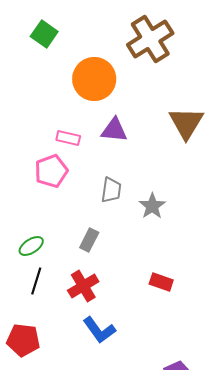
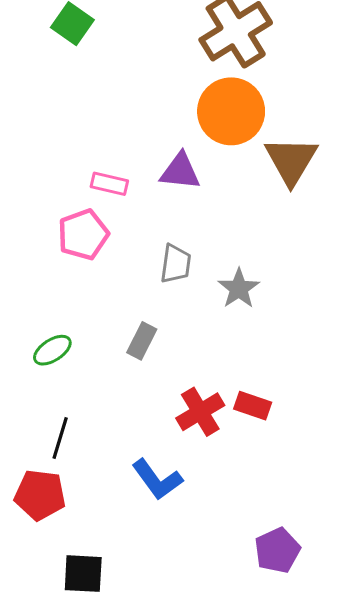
orange circle: (94, 79) -> (231, 111), moved
black line: (36, 281) -> (60, 438), moved
red cross: (83, 286) -> (200, 412), moved

